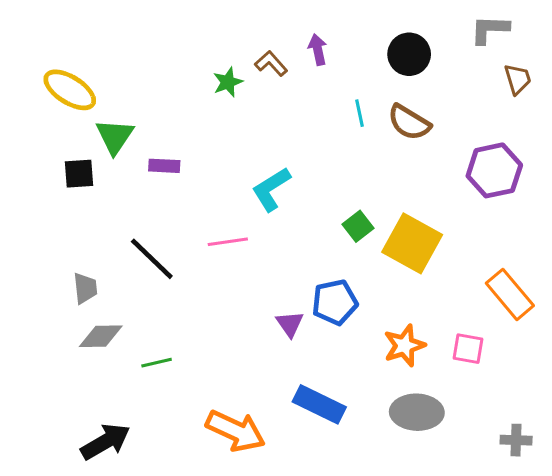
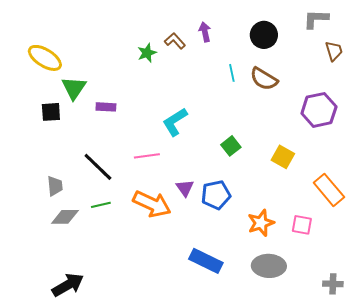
yellow square: (412, 243) -> (283, 157), moved, size x0.6
purple triangle: (290, 324) -> (185, 188), moved
green line: (157, 363) -> (101, 205), moved
orange arrow: (236, 431) -> (152, 204), moved

